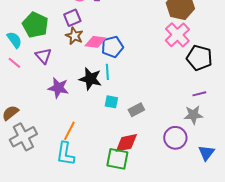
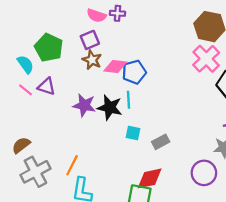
purple triangle: (43, 56) -> (47, 86), moved, turned -30
purple star: (58, 88) -> (84, 105), moved
orange line: (69, 131) -> (72, 165), moved

